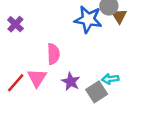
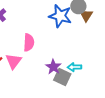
purple star: (71, 82) -> (53, 67), moved
gray square: (97, 92) -> (62, 77), turned -36

